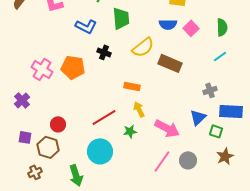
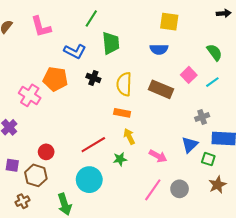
green semicircle: (222, 27) -> (214, 52), turned -36
pink square: (191, 28) -> (189, 75), moved
yellow semicircle: (143, 47) -> (124, 84), moved, turned 130
orange pentagon: (73, 67) -> (55, 79), moved
pink arrow: (167, 128) -> (158, 156), size x0.7

